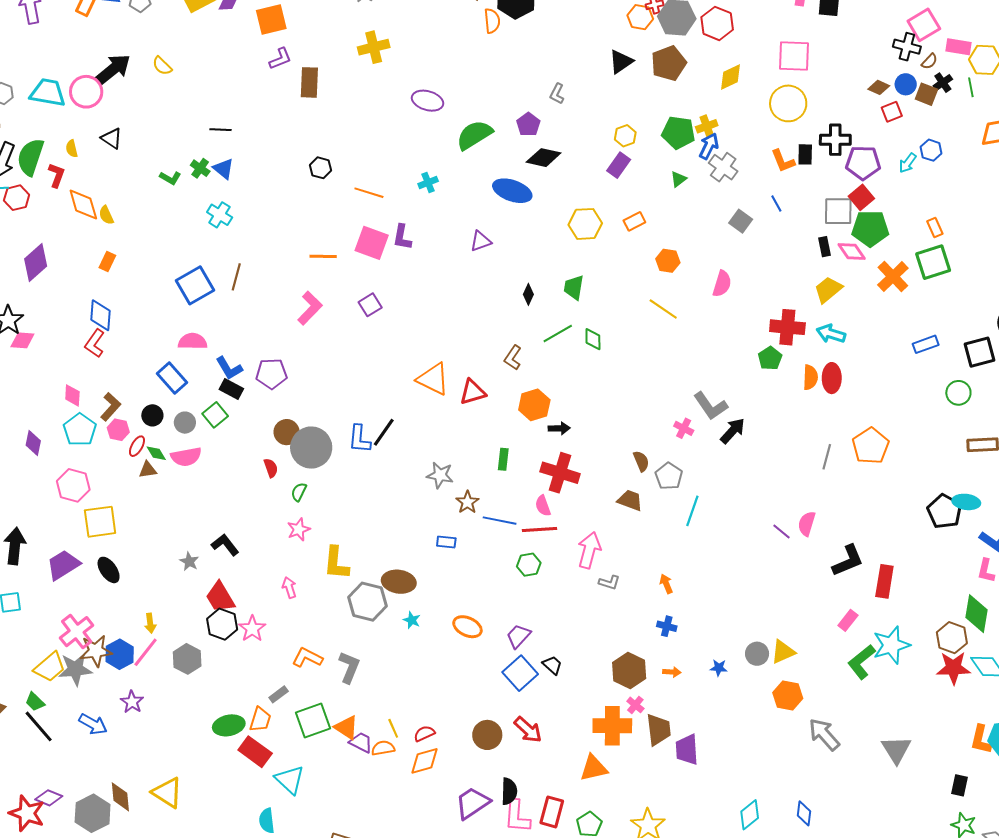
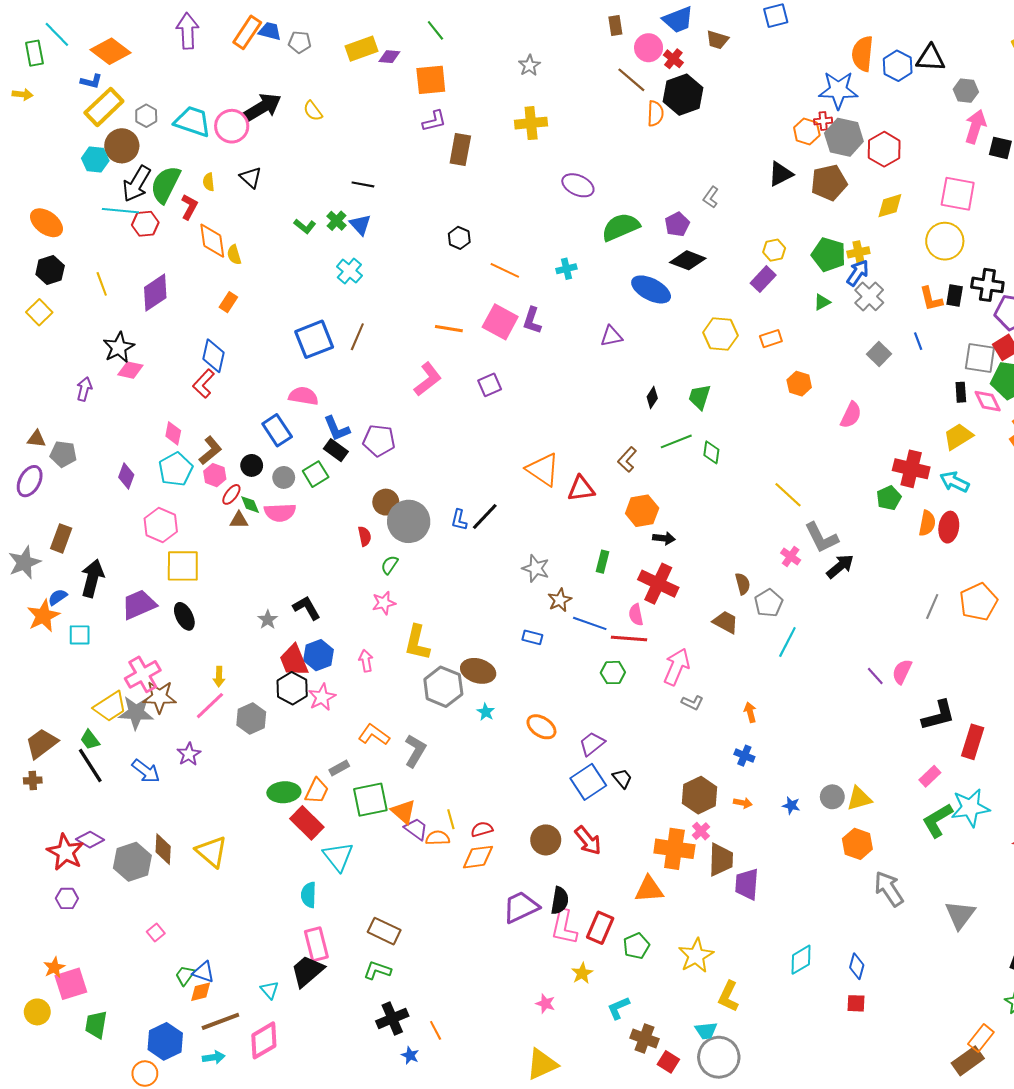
yellow line: (663, 309) -> (788, 495), moved
blue L-shape: (359, 439) -> (459, 520), size x0.7
blue hexagon: (120, 654) -> (318, 655), moved

